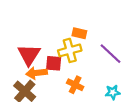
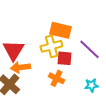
orange rectangle: (79, 33) -> (60, 30), size x1.5
red square: (54, 63) -> (64, 58), moved

